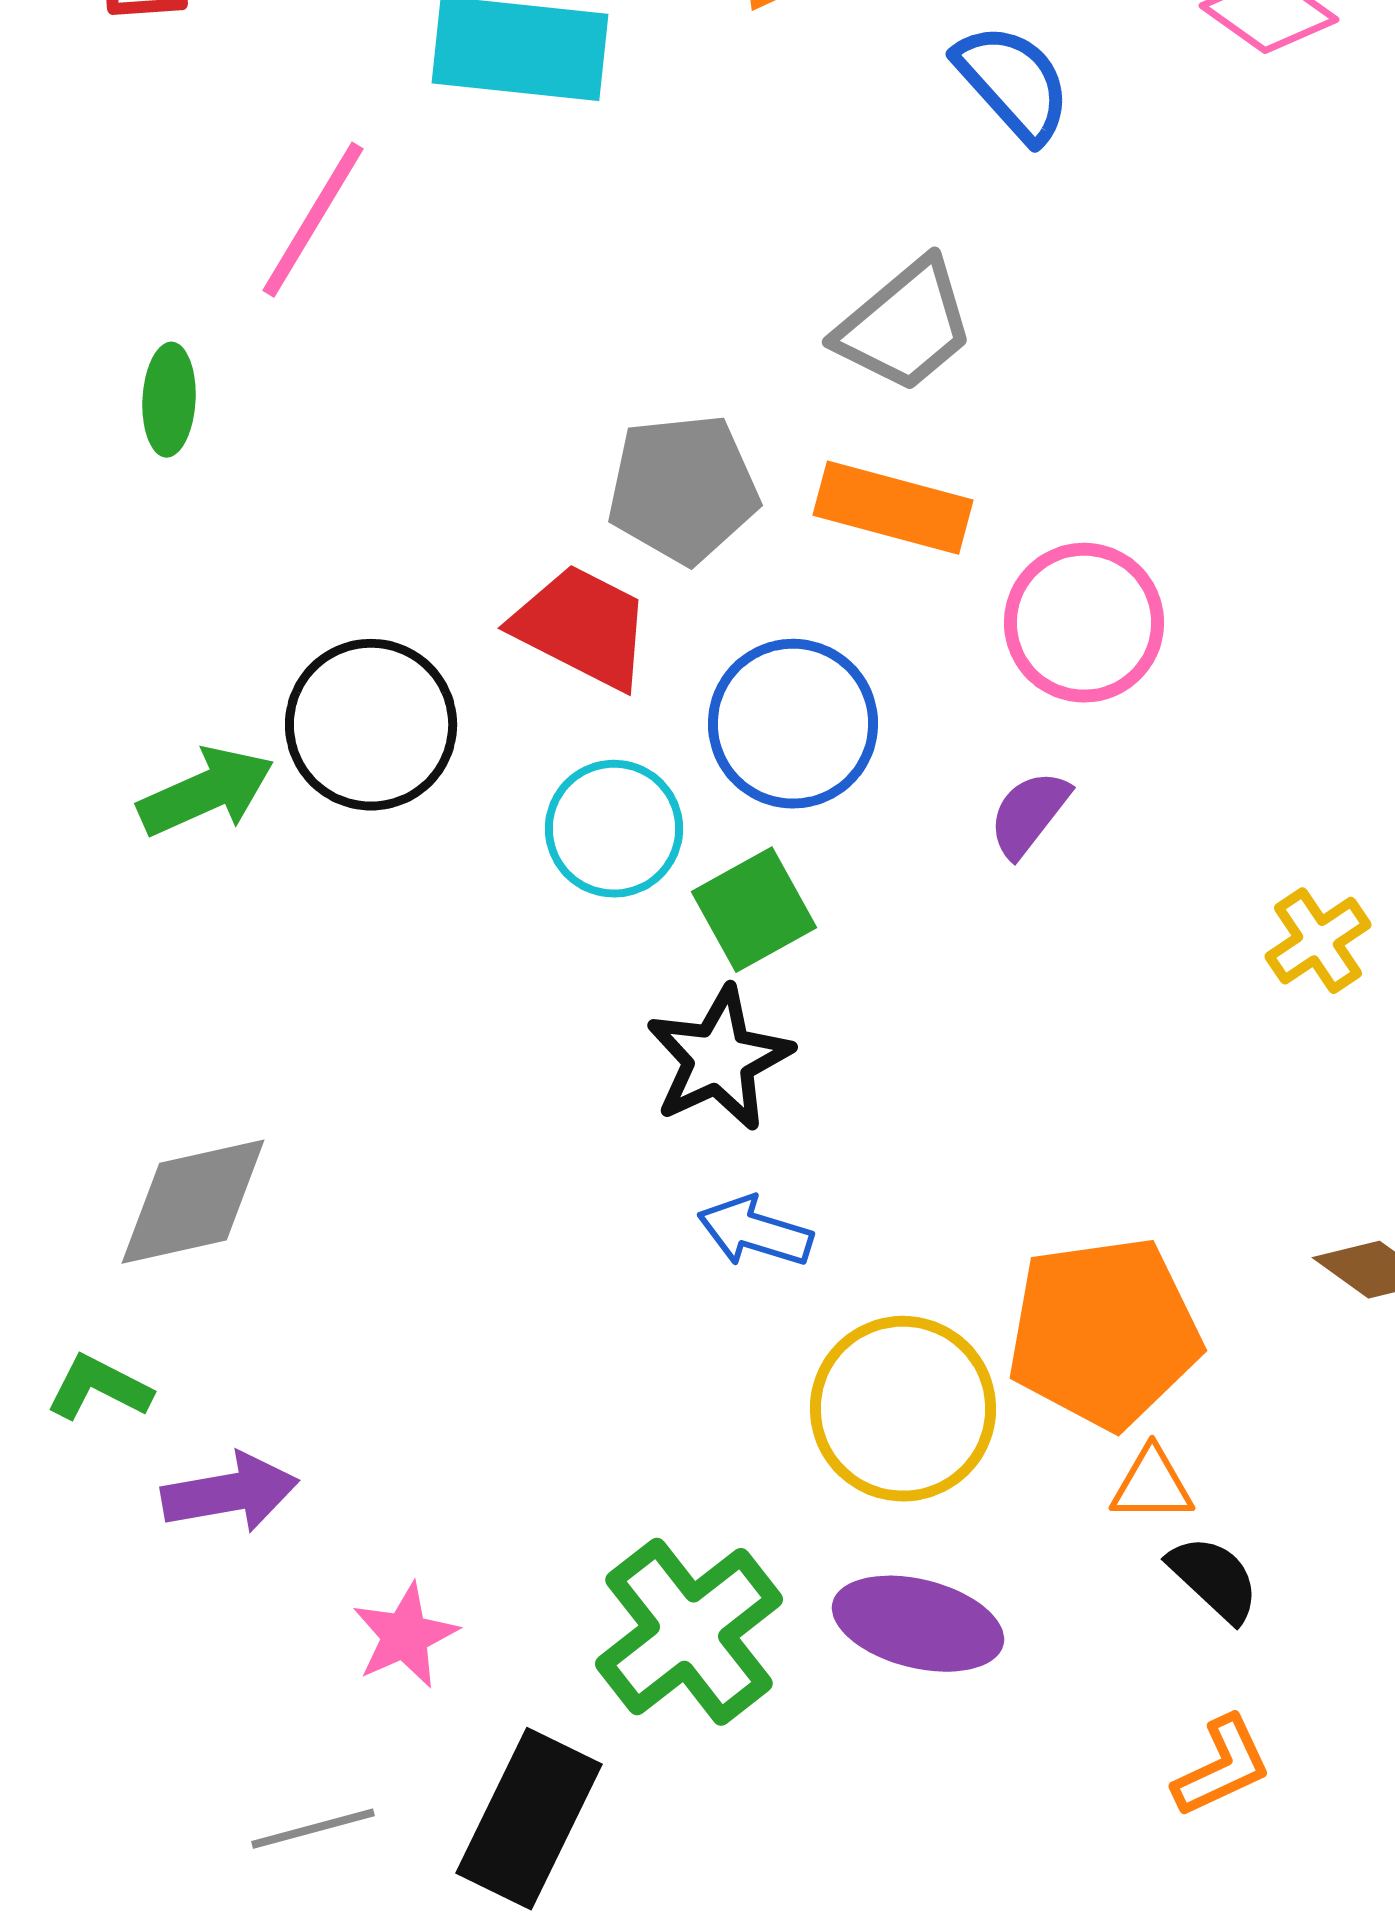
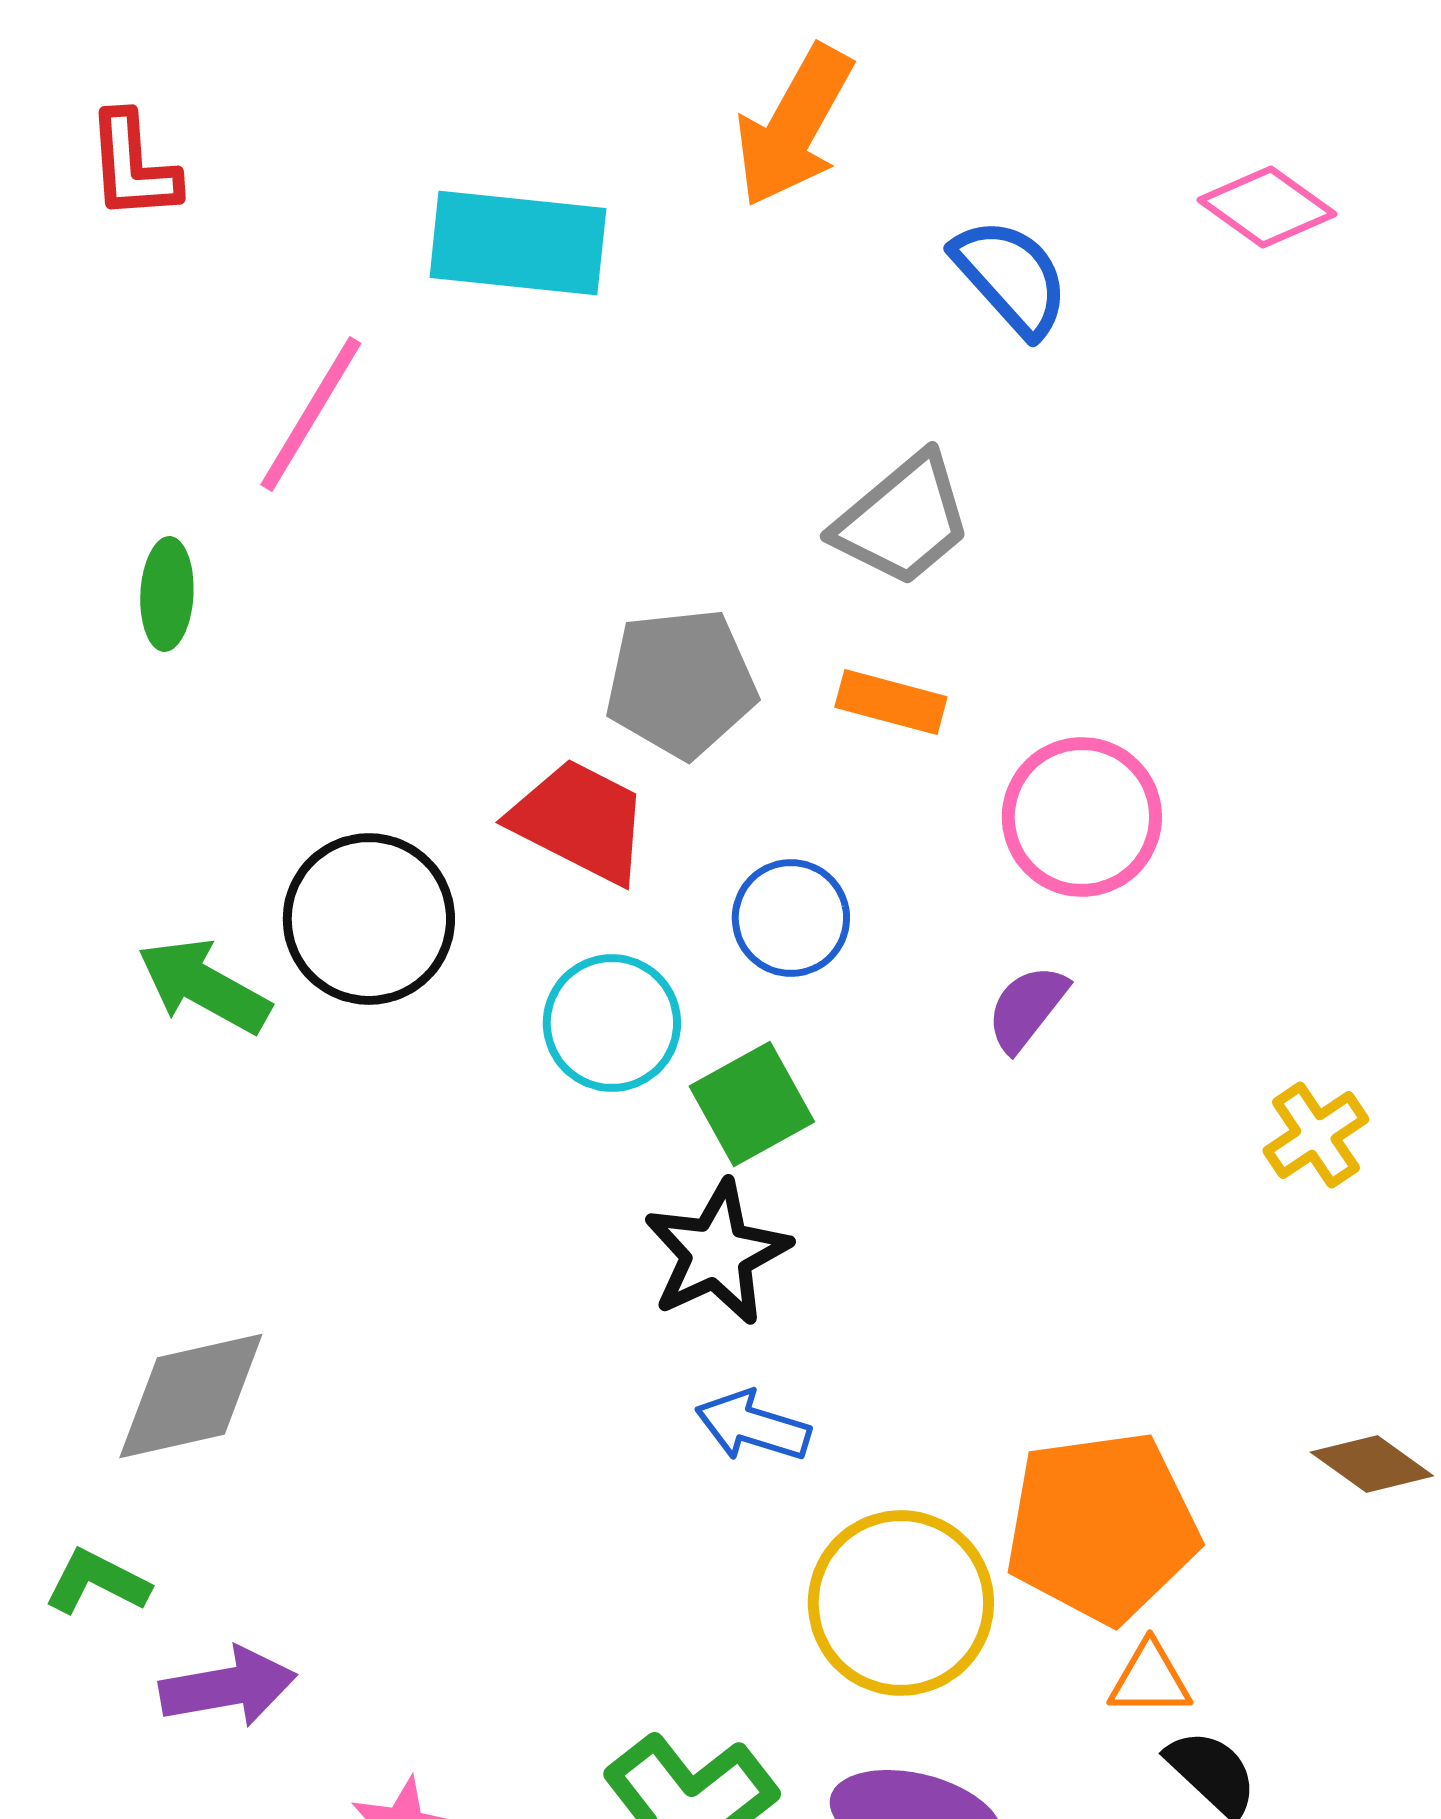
orange rectangle: (893, 508) -> (891, 702), size x0.7
blue circle: (793, 724) -> (791, 918), size x0.7
green arrow: (206, 792) -> (204, 986), turned -127

